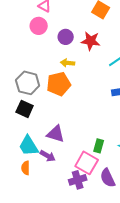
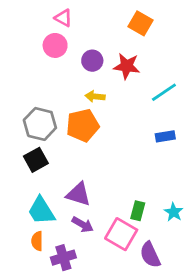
black square: (25, 109) -> (36, 160), turned 36
purple arrow: (48, 156) -> (83, 225), moved
purple cross: (78, 180) -> (63, 258), moved

